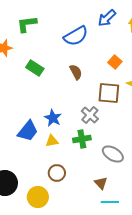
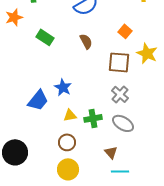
gray cross: (90, 115) -> (120, 94), moved
green cross: (82, 139) -> (93, 118), moved
yellow triangle: (52, 141) -> (70, 115), moved
yellow circle: (38, 197) -> (68, 169), moved

